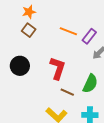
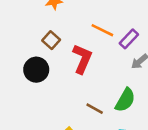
brown square: (29, 30) -> (51, 40), moved
red L-shape: (58, 68) -> (82, 59), moved

